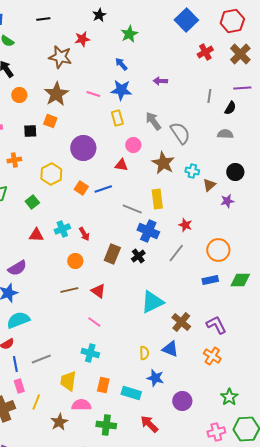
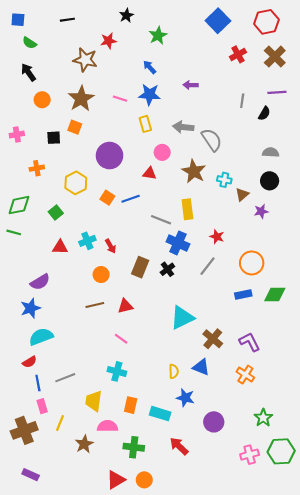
gray arrow: (153, 121) -> (183, 127), turned -48
gray semicircle: (225, 134) -> (271, 152), moved
red triangle: (98, 291) -> (125, 306), turned -49

